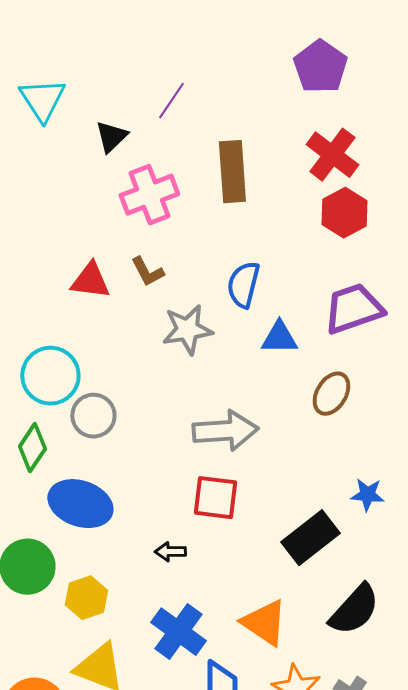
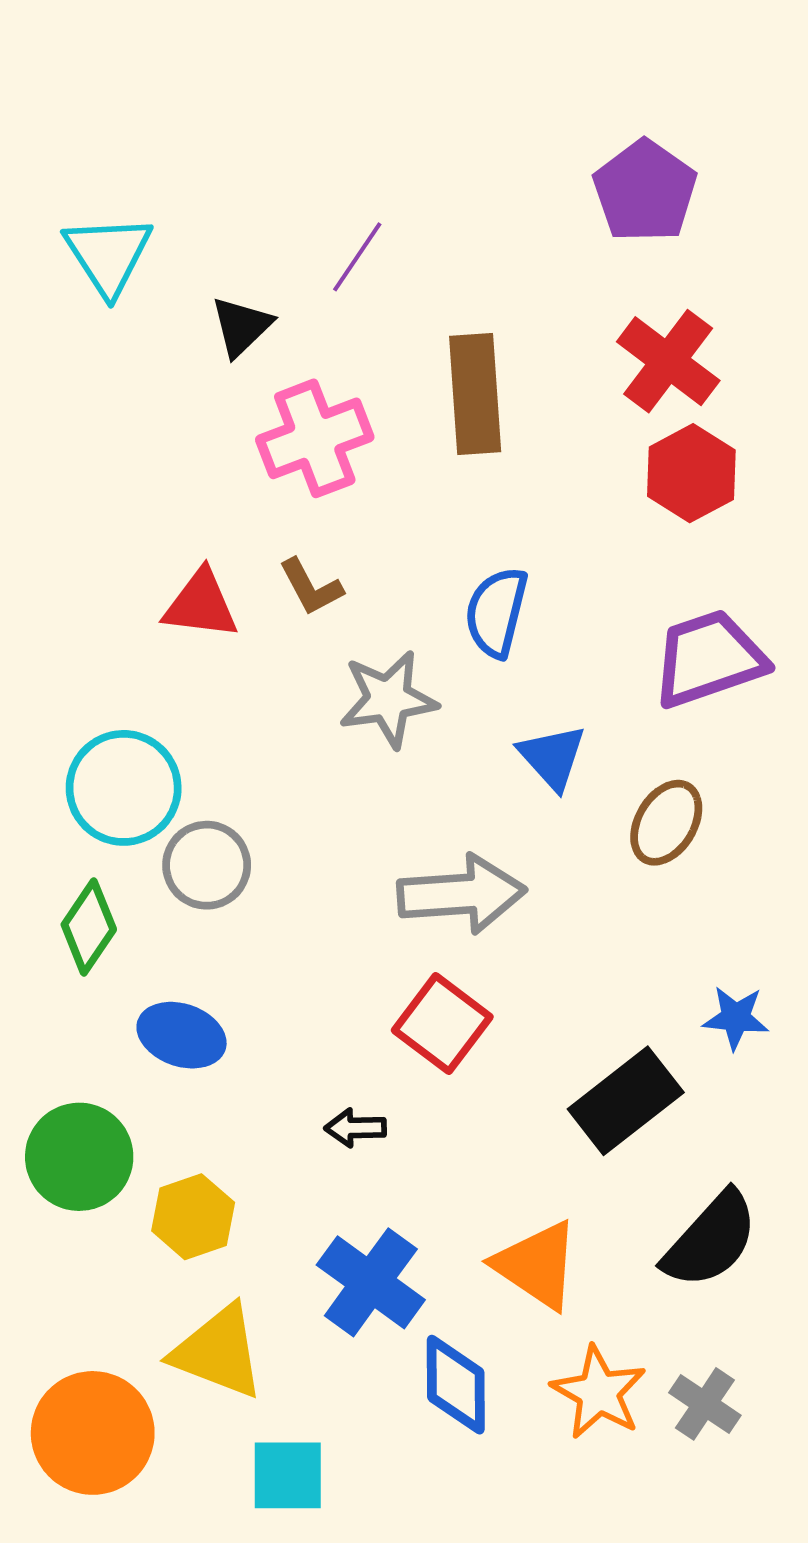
blue triangle: (279, 338) -> (552, 757), moved, turned 48
red square: (215, 498) -> (442, 1024), turned 30
blue ellipse: (80, 504) -> (182, 1035), size x0.7

